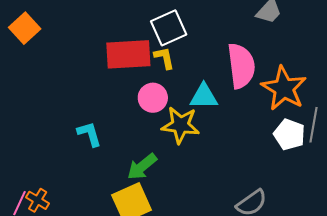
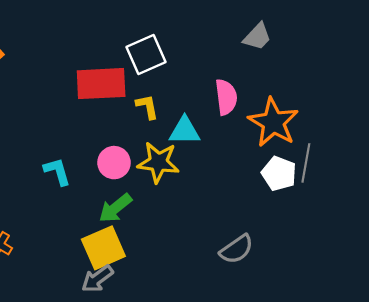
yellow L-shape: (164, 58) -> (147, 107), moved
pink semicircle: (241, 66) -> (226, 97), size x0.7
pink circle: (153, 98) -> (114, 163), moved

